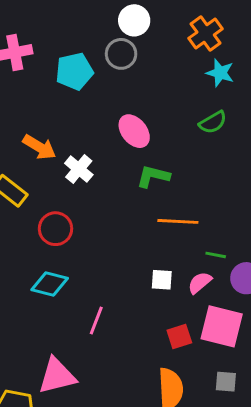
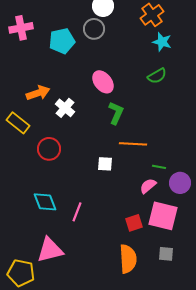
orange arrow: (39, 147) -> (38, 93), turned -50
green L-shape: (153, 176) -> (116, 113), turned 100
white square: (162, 280) -> (105, 164), moved
cyan diamond: (50, 284) -> (45, 202), moved, turned 55

